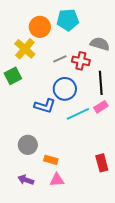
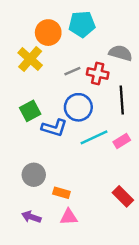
green square: (13, 76) -> (30, 111), moved
pink rectangle: (101, 107) -> (122, 141), moved
red rectangle: (102, 163) -> (123, 196), turned -30

